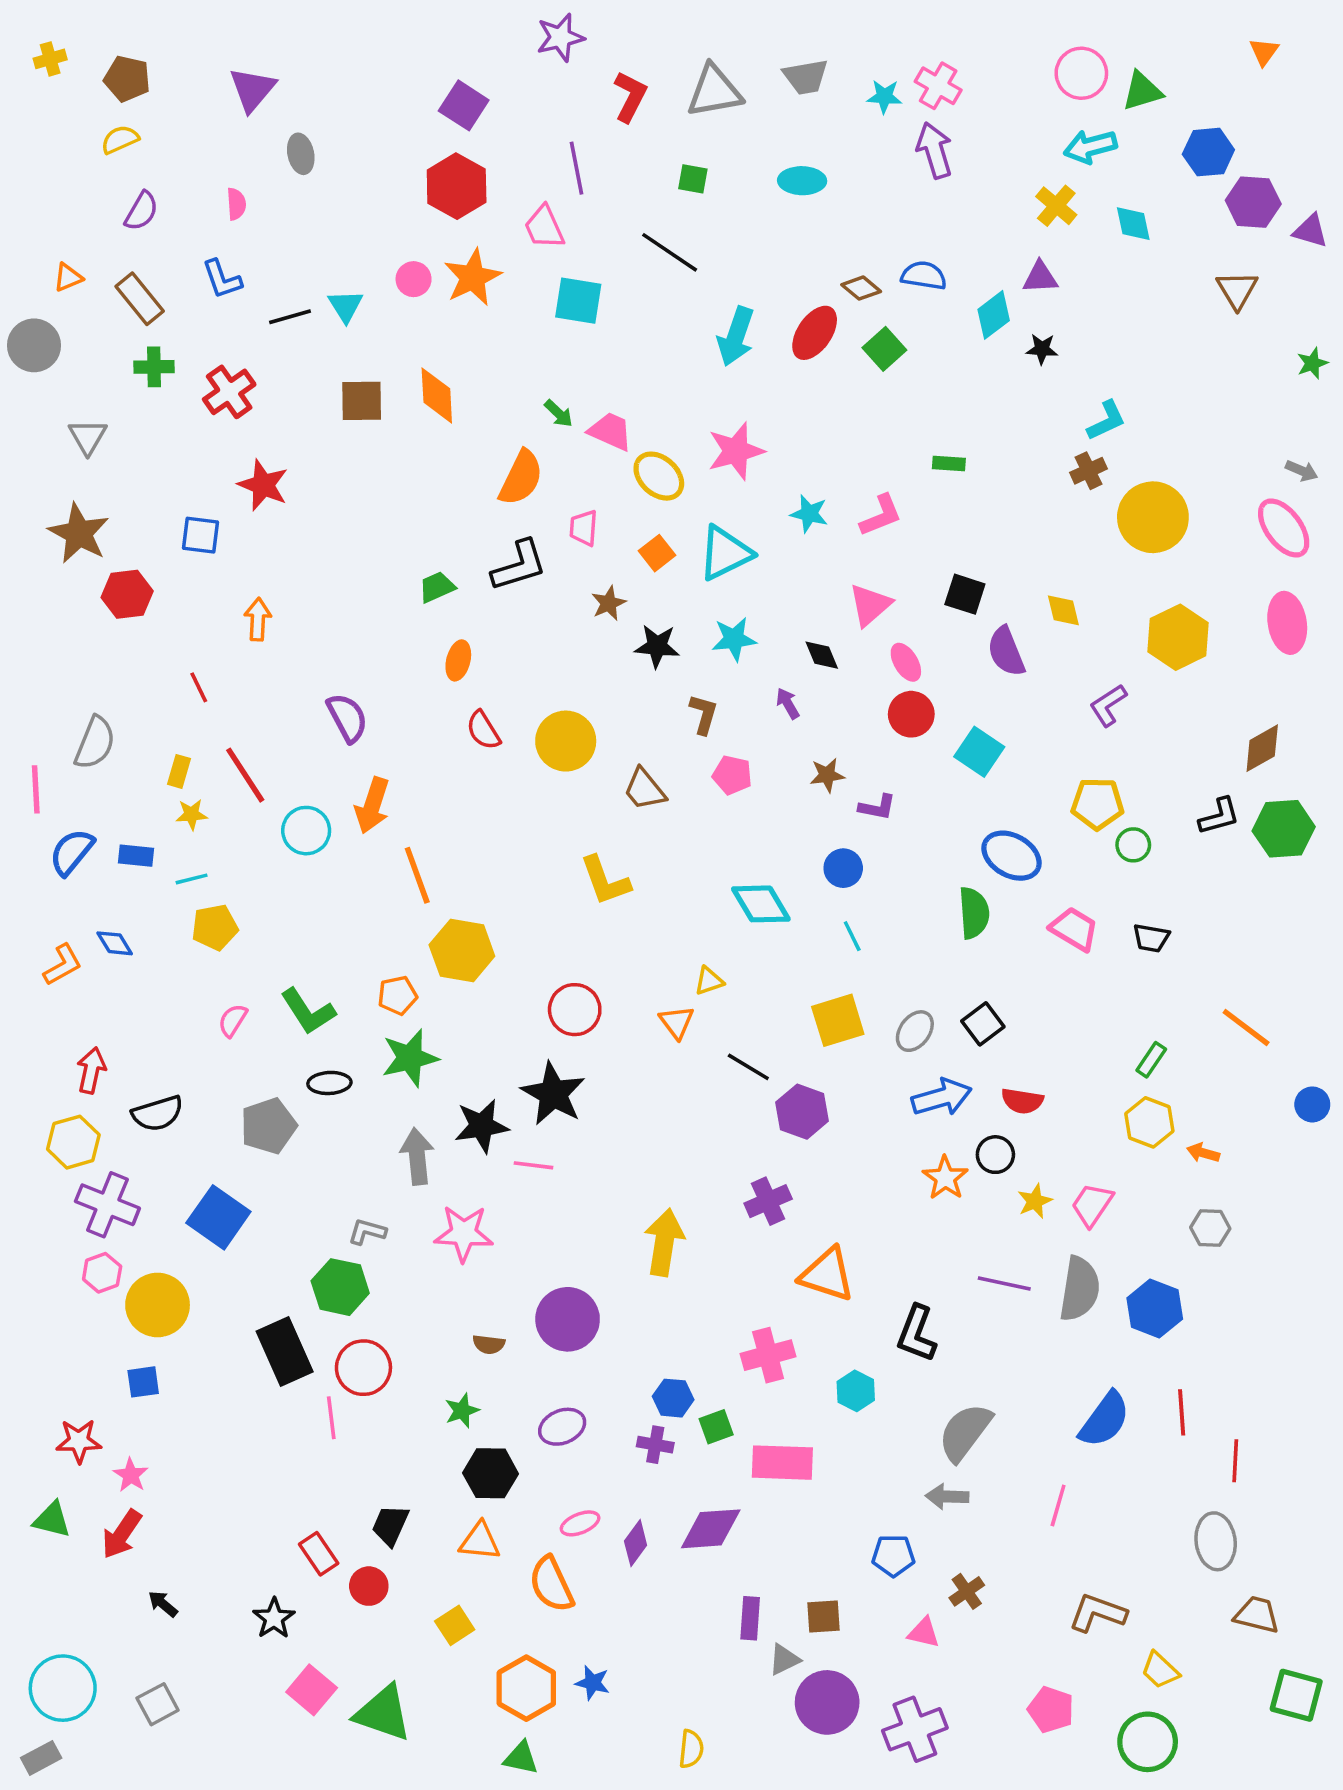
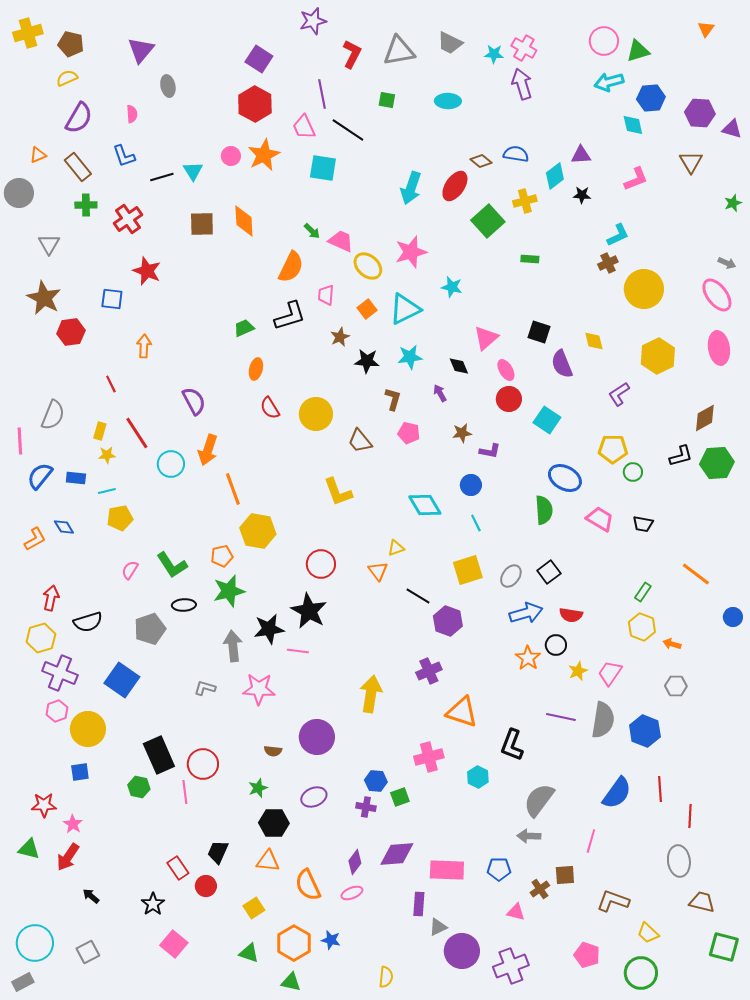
yellow cross: (50, 59) -> (28, 33), size x1.6
gray trapezoid: (806, 77) -> (450, 43), turned 36
blue hexagon: (1208, 152) -> (651, 98), moved
yellow cross: (1056, 206) -> (525, 201), moved, turned 35
purple semicircle: (141, 211) -> (79, 118), size x1.4
black line: (670, 252) -> (348, 130), moved
green square: (884, 349) -> (488, 221), moved, size x1.4
pink L-shape: (881, 515) -> (636, 179), moved
green hexagon: (340, 1287) -> (139, 787), moved, size x0.7
pink rectangle: (782, 1463) -> (447, 870), moved
pink ellipse: (580, 1523) -> (352, 893), moved
brown square: (824, 1616) -> (565, 875), moved
green triangle: (383, 1713) -> (249, 953), moved, size x0.6

